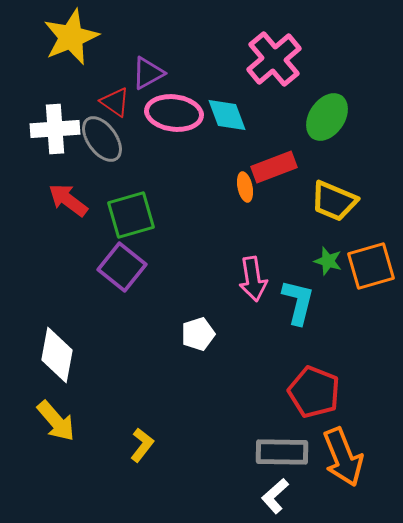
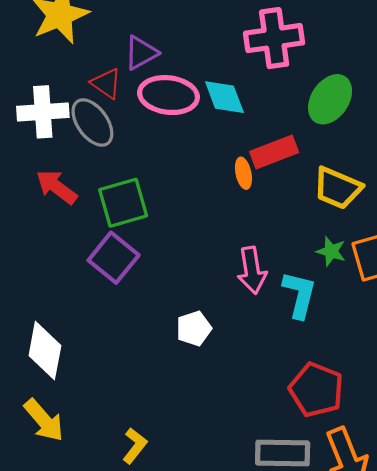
pink cross: (274, 59) -> (274, 38), turned 32

